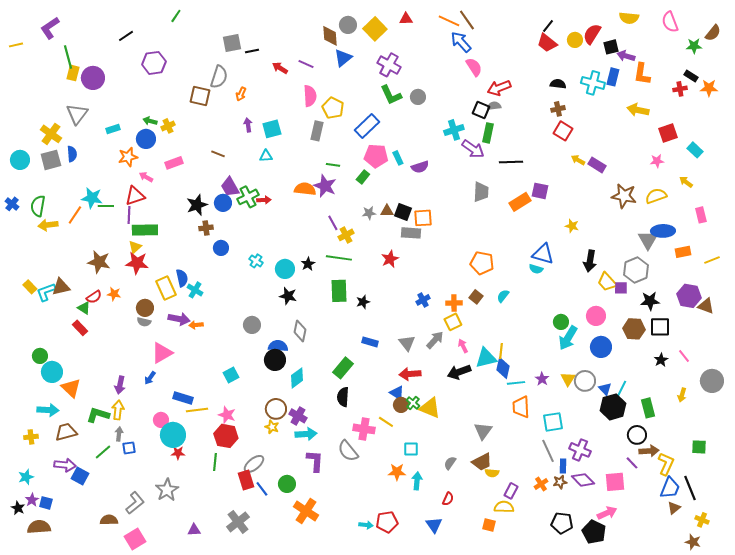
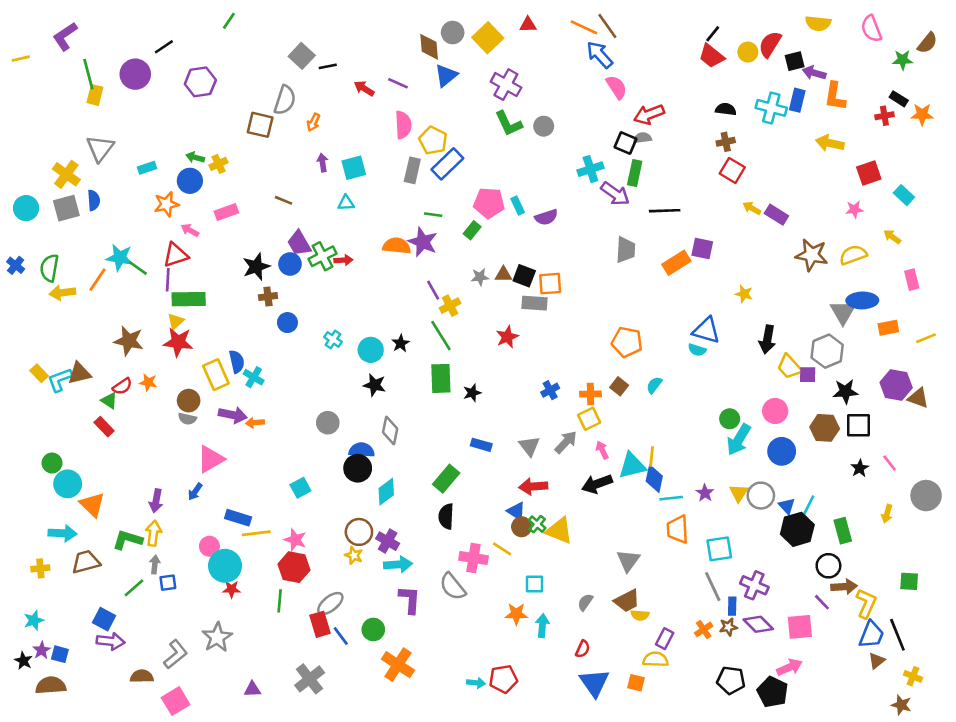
gray square: (232, 43) -> (302, 56), turned -36
purple circle: (93, 78) -> (135, 74), moved
blue rectangle: (367, 126) -> (447, 164), moved
green line: (106, 206) -> (138, 268), turned 35
green line: (339, 258) -> (441, 336), turned 50
purple arrow: (65, 465) -> (111, 641), moved
blue triangle: (434, 525) -> (594, 683), moved, size x1.4

